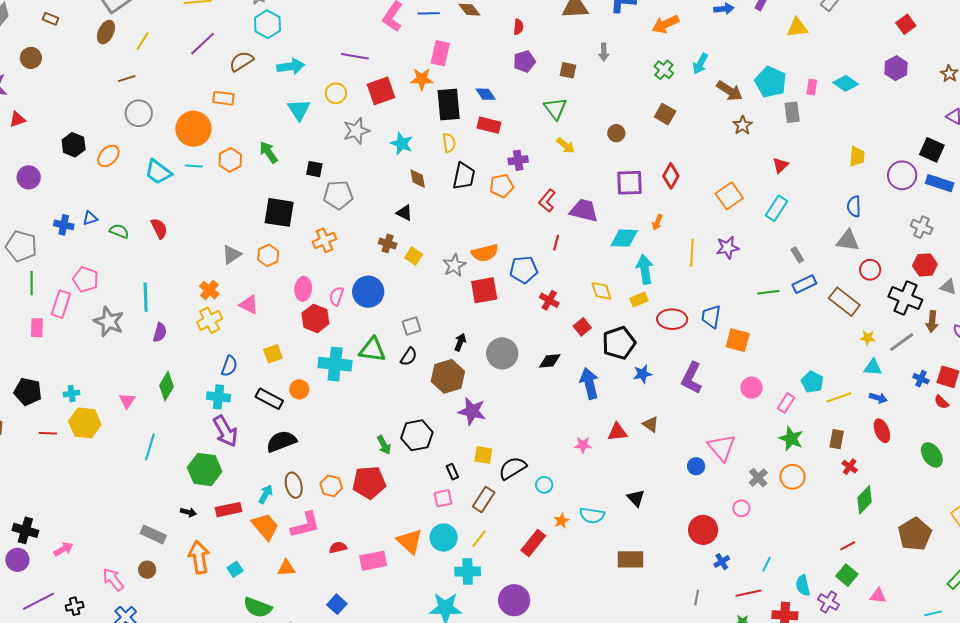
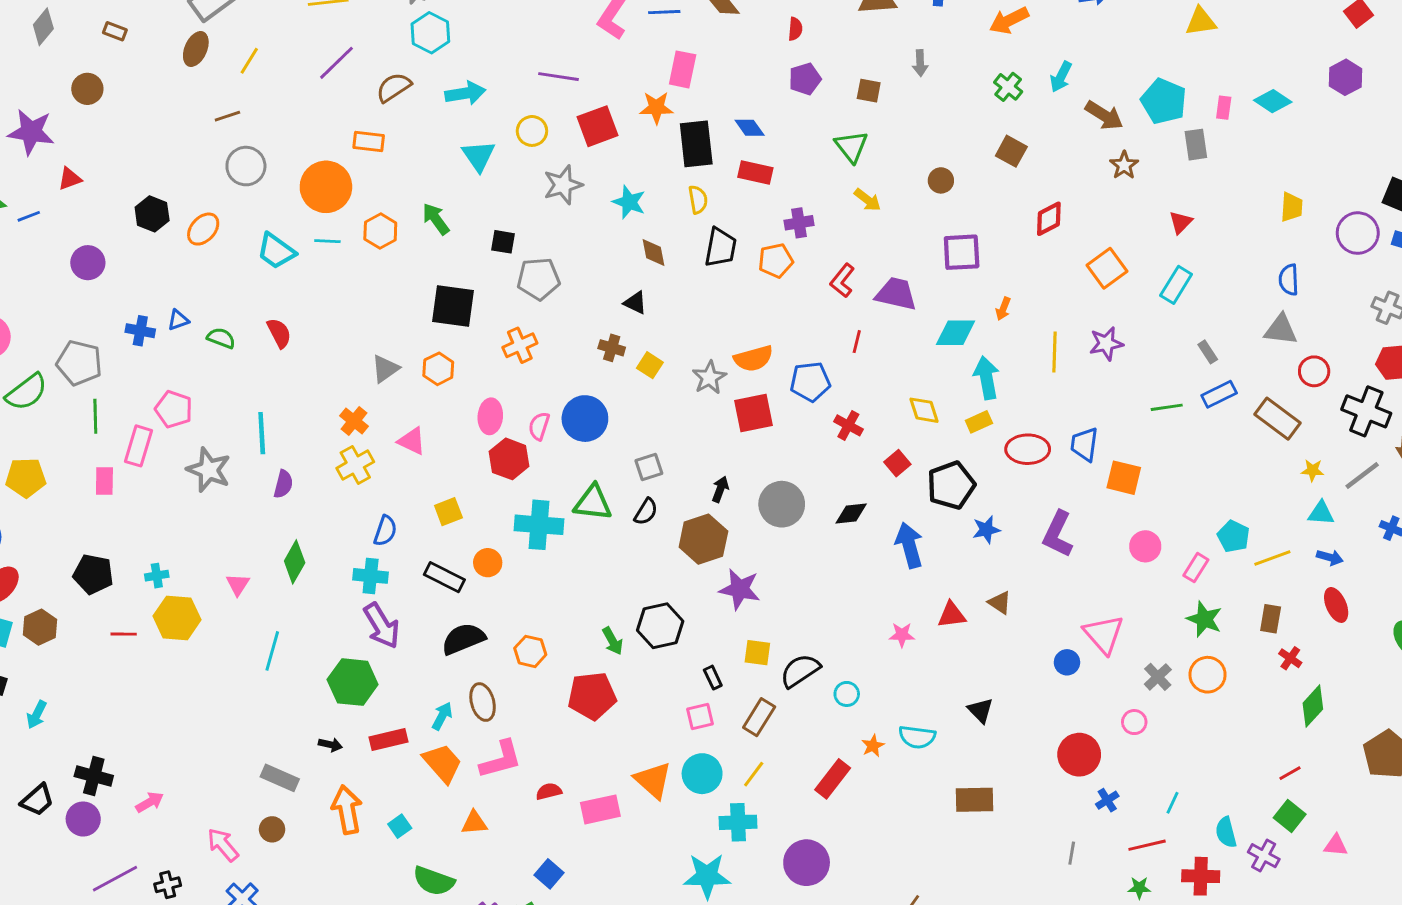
red diamond: (671, 176) -> (1049, 219), moved, turned 35
orange hexagon: (331, 486) -> (530, 651), moved

